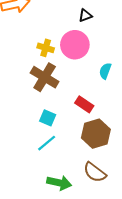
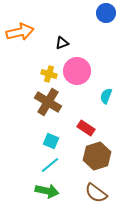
black triangle: (85, 15) -> (62, 43), moved
green arrow: (59, 183) -> (47, 191), moved

